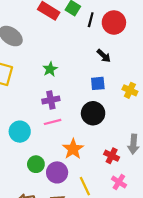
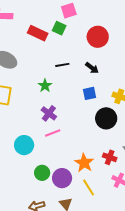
black line: (91, 20) -> (62, 65), moved, turned 72
purple cross: (51, 100) -> (49, 113), turned -35
black circle: (93, 113) -> (106, 118), moved
orange star: (73, 149) -> (84, 163), moved

